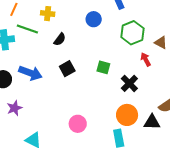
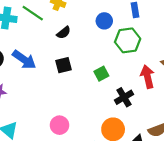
green hexagon: (132, 33) -> (128, 40), moved
red arrow: (146, 59) -> (147, 77), size x1.5
green square: (103, 67) -> (101, 74), turned 32

